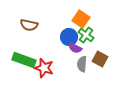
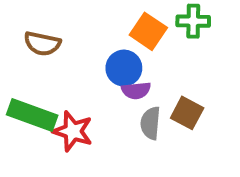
green cross: (86, 35) -> (193, 21), moved, turned -35
purple semicircle: (75, 48) -> (136, 90), turned -32

